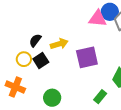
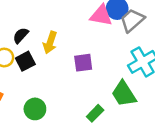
yellow arrow: (59, 44) -> (50, 43), turned 120
purple square: (87, 57) -> (83, 63), size x0.7

